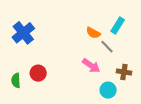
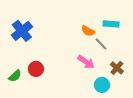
cyan rectangle: (118, 25) -> (111, 24), turned 63
brown cross: (124, 72) -> (117, 68), turned 32
green semicircle: (16, 81) -> (15, 76), turned -128

